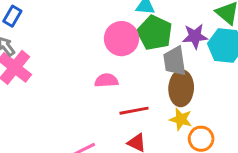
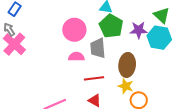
pink circle: (122, 39) -> (74, 30), moved
gray trapezoid: (175, 61) -> (98, 48), moved

